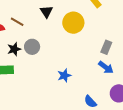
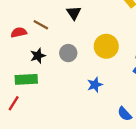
yellow circle: (73, 23) -> (106, 46), moved
gray circle: (32, 47) -> (68, 53), moved

